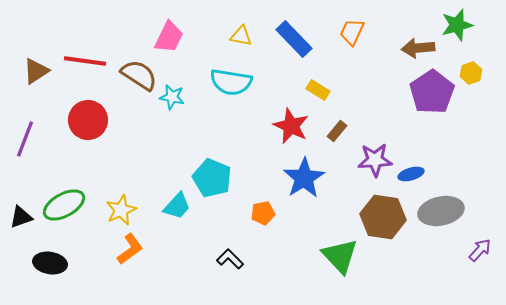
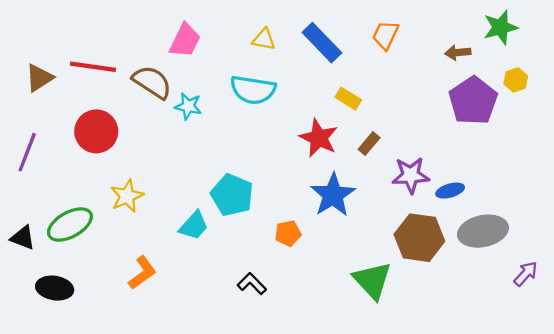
brown arrow: (418, 48) -> (458, 53), size x0.7
yellow star: (121, 210) -> (127, 196), moved
black triangle: (21, 217) -> (23, 238), turned 40

